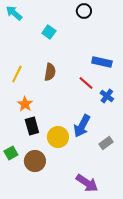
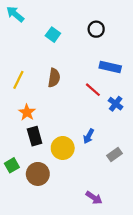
black circle: (84, 11) -> (96, 29), moved
blue arrow: (82, 126) -> (89, 136), size x0.6
purple arrow: (87, 183) -> (94, 198), size x0.7

